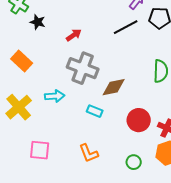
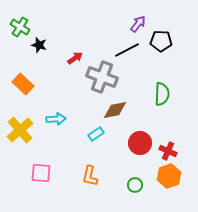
gray cross: (83, 68) -> (102, 77), moved
cyan rectangle: (95, 111) -> (96, 134), turned -56
orange L-shape: (89, 153) -> (90, 176), turned 35

